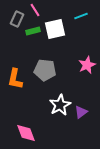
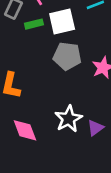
gray pentagon: (45, 70) -> (67, 56), moved
pink diamond: (26, 133) -> (25, 130), moved

